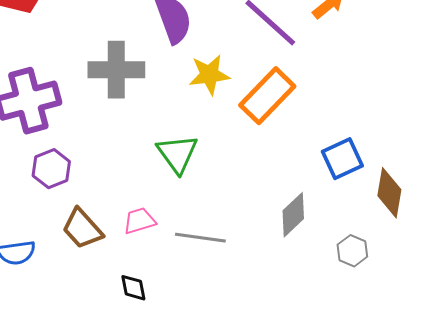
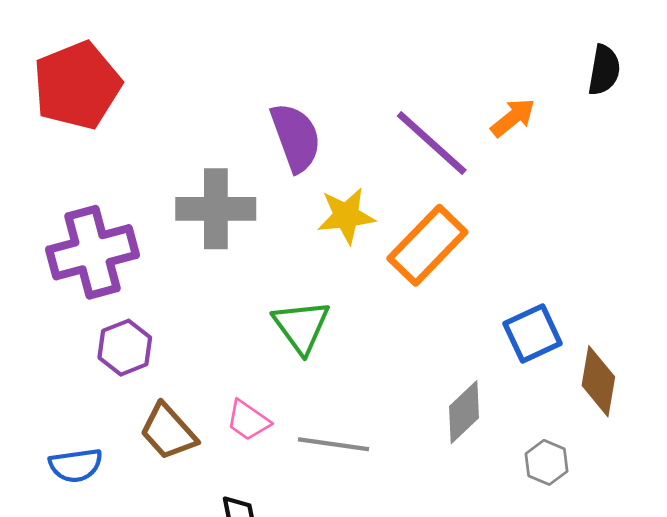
pink trapezoid: (139, 221) -> (248, 420), turned -128

